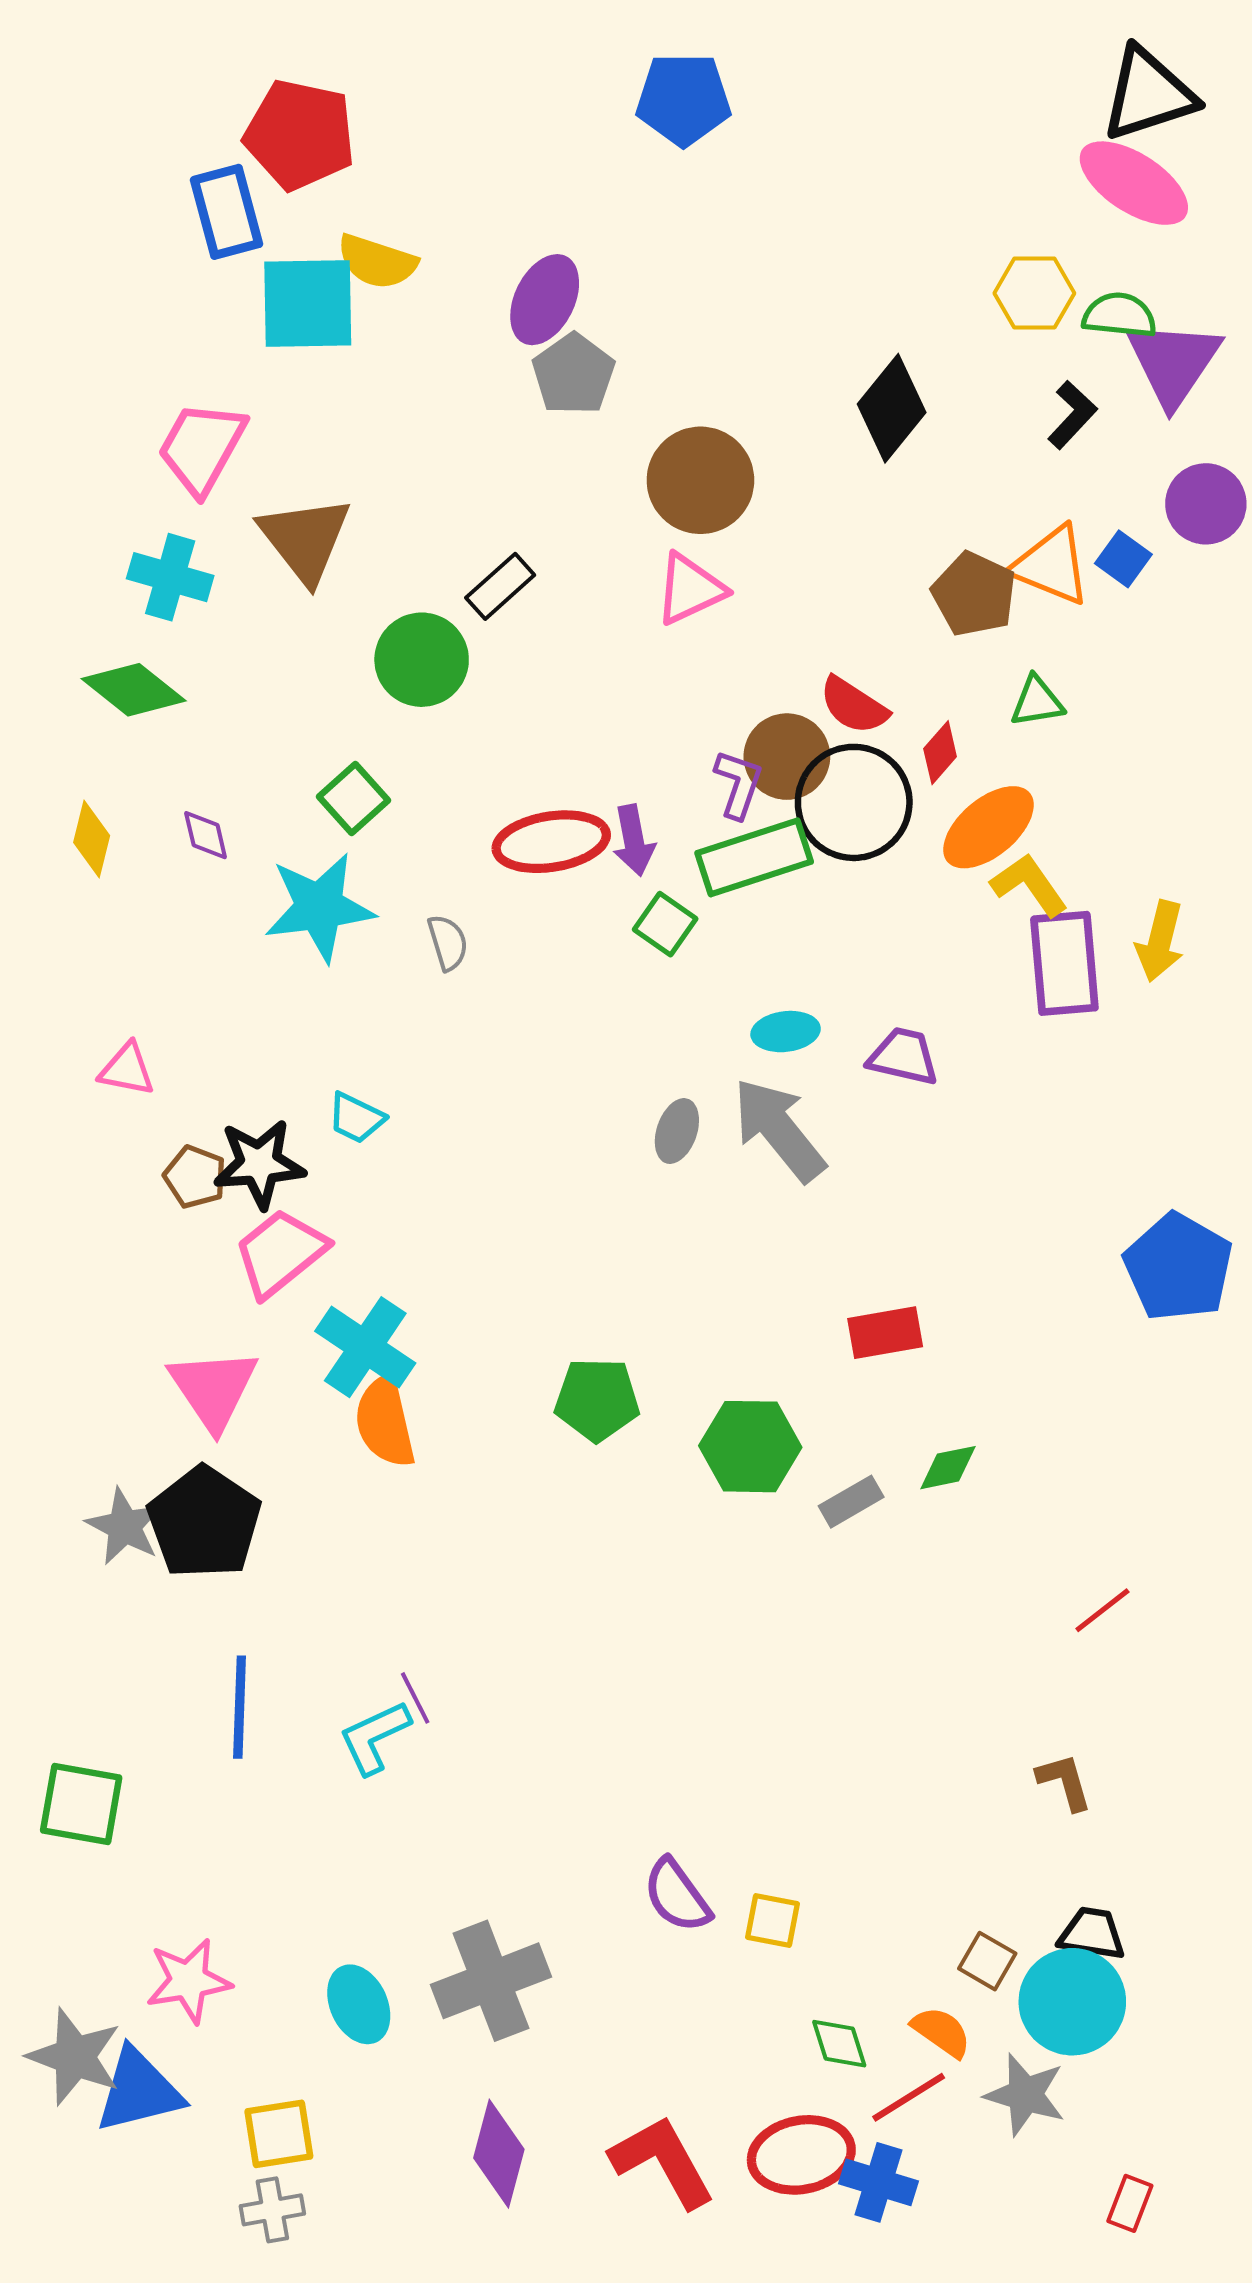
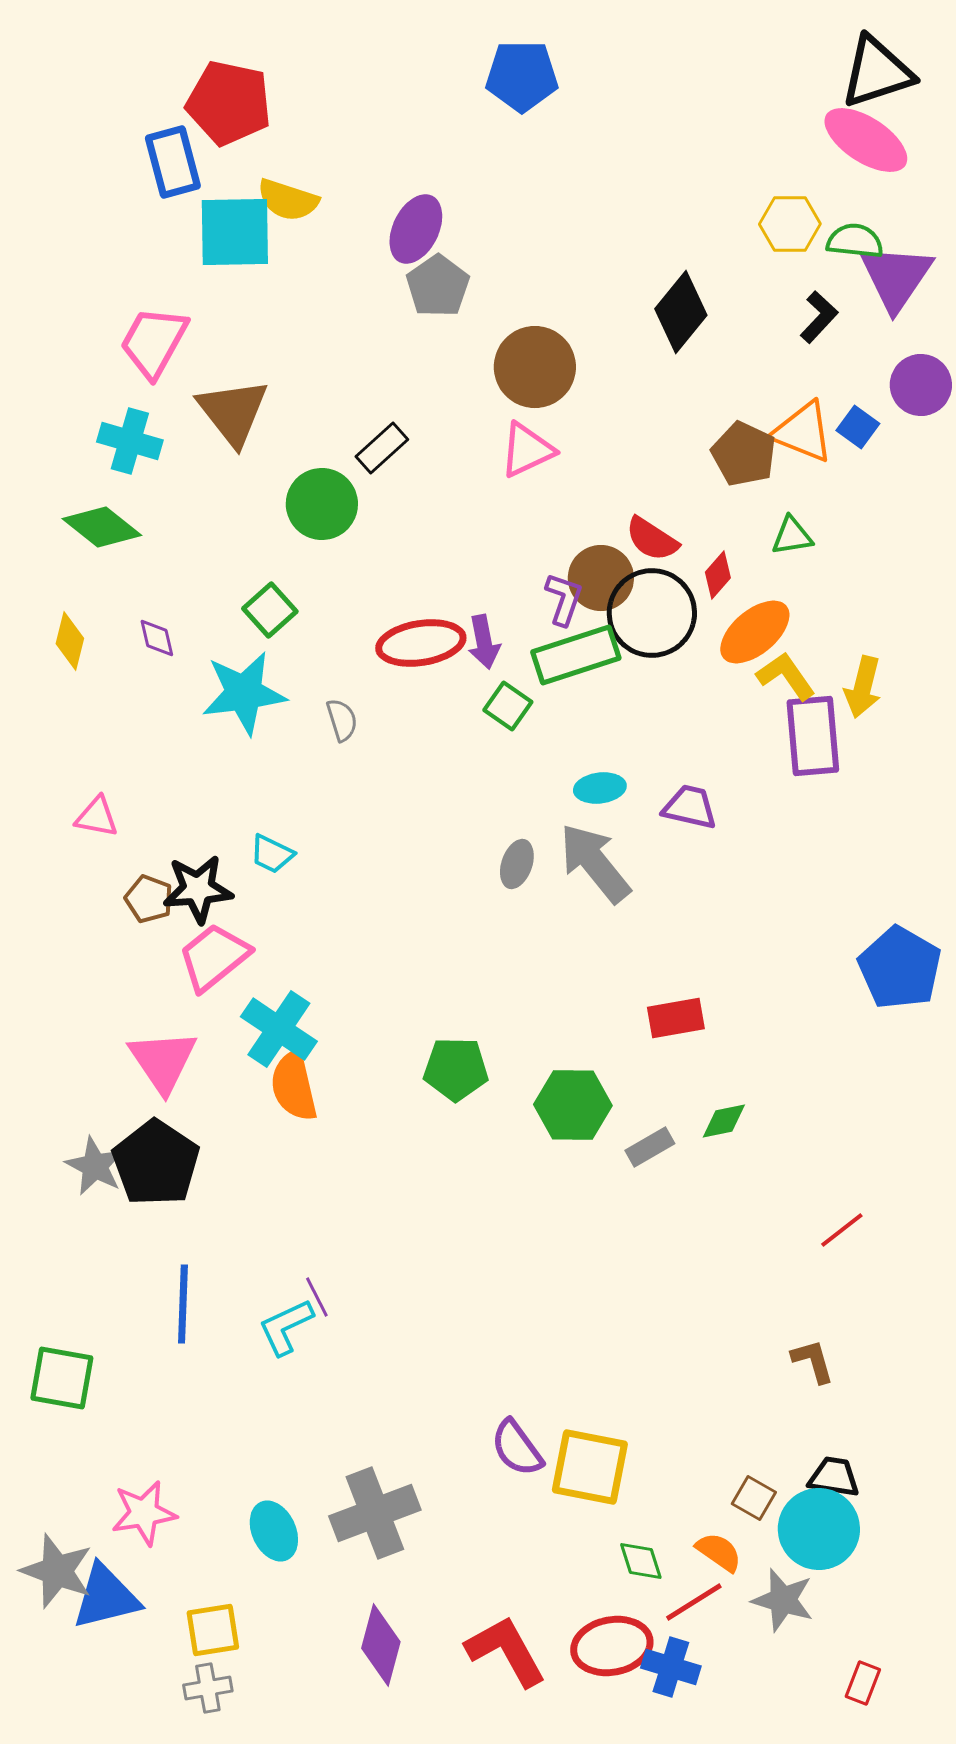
yellow arrow: (1160, 941) -> (863, 687), moved
yellow square: (772, 1921) -> (590, 1467), size x1.8

